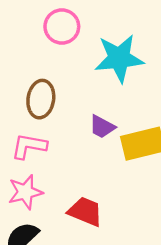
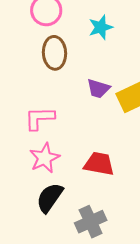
cyan star: (119, 58) -> (101, 27), size x0.6
brown ellipse: (41, 99) -> (55, 53), moved

